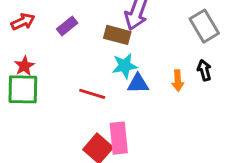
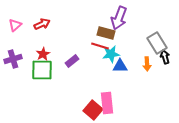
purple rectangle: (67, 26) -> (72, 61), moved
gray rectangle: (204, 26) -> (157, 43), moved
red line: (92, 94) -> (100, 46), moved

